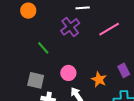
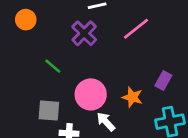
purple rectangle: (124, 70) -> (163, 81), turned 64
pink circle: (68, 73) -> (91, 94), size x1.5

